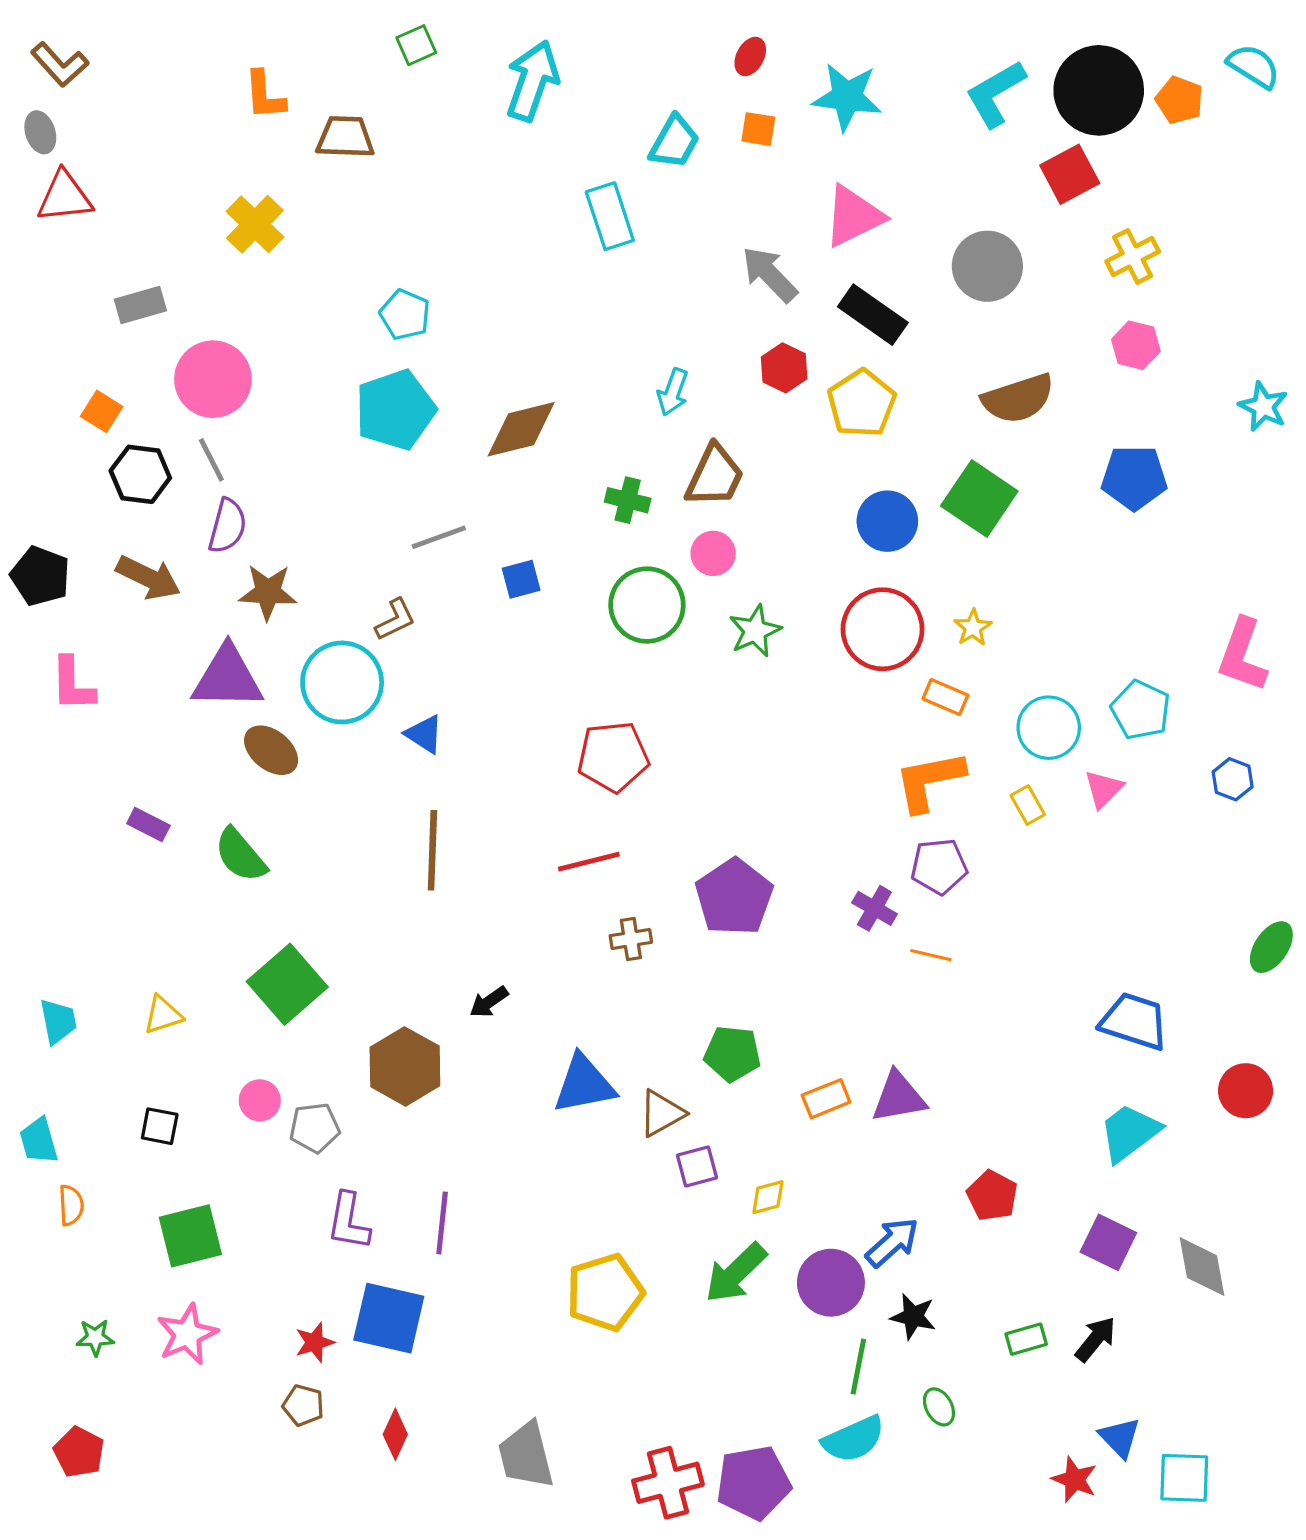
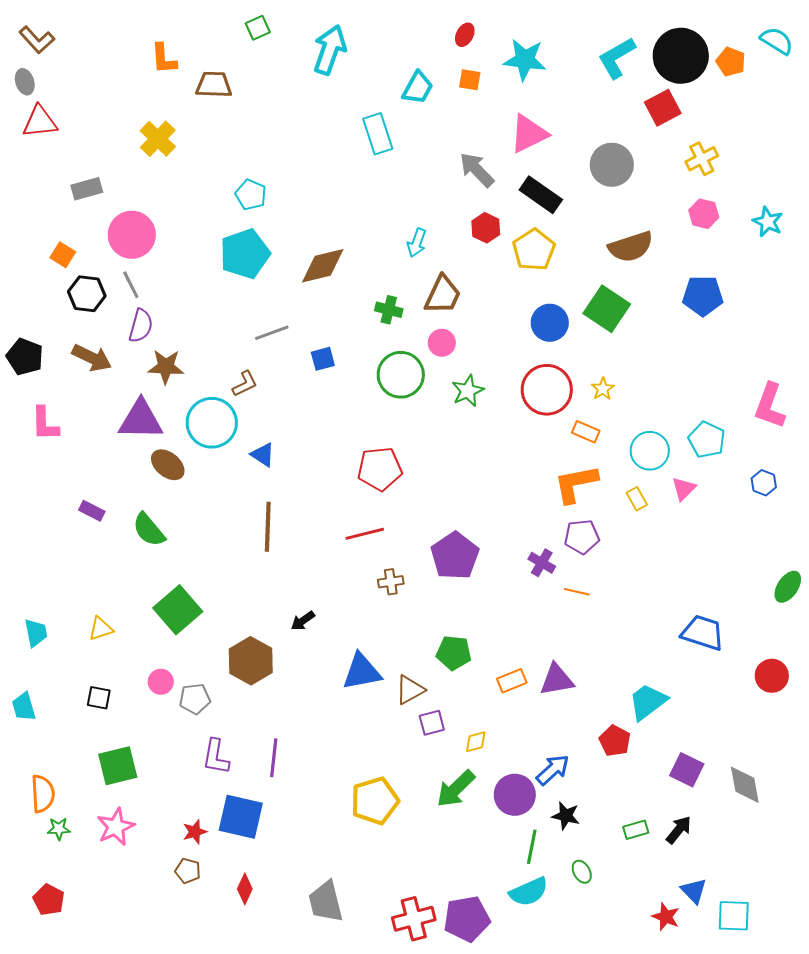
cyan star: (1263, 407) -> (768, 222), moved
cyan trapezoid: (1129, 1133) -> (648, 702), moved
orange semicircle: (71, 1205) -> (43, 794), moved, size x1.5

